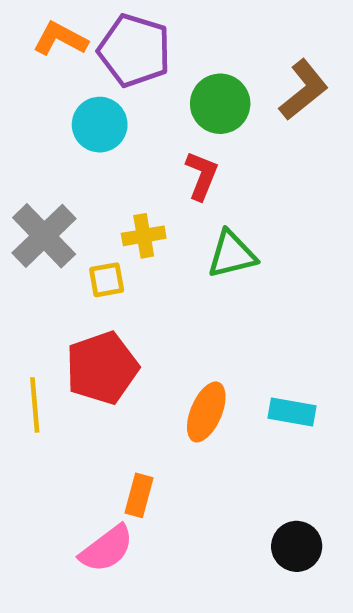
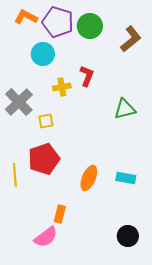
green circle: (220, 104) -> (90, 26), moved
yellow cross: (144, 236) -> (62, 87), moved
green triangle: (232, 254) -> (125, 109), moved

